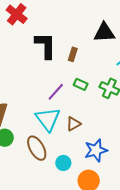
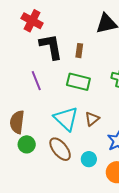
red cross: (17, 14) -> (32, 21), moved
green rectangle: (81, 84) -> (78, 82), moved, size x1.6
purple line: (56, 92) -> (36, 81), moved, turned -54

